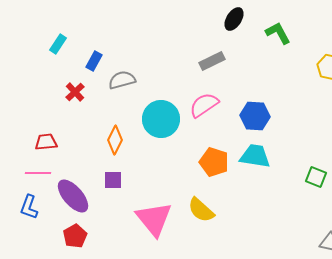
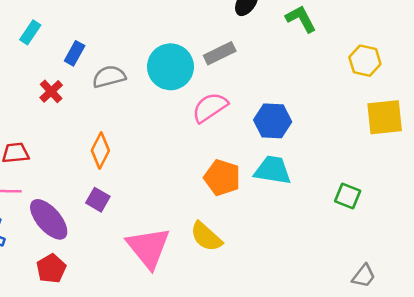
cyan circle: (161, 119) -> (171, 67), moved
purple square: (113, 180) -> (98, 200), turned 30

